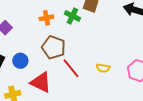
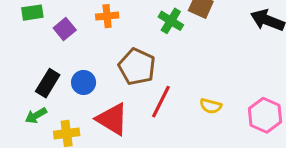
orange cross: (46, 18) -> (107, 16), moved
red line: (71, 68) -> (161, 102), turned 60

